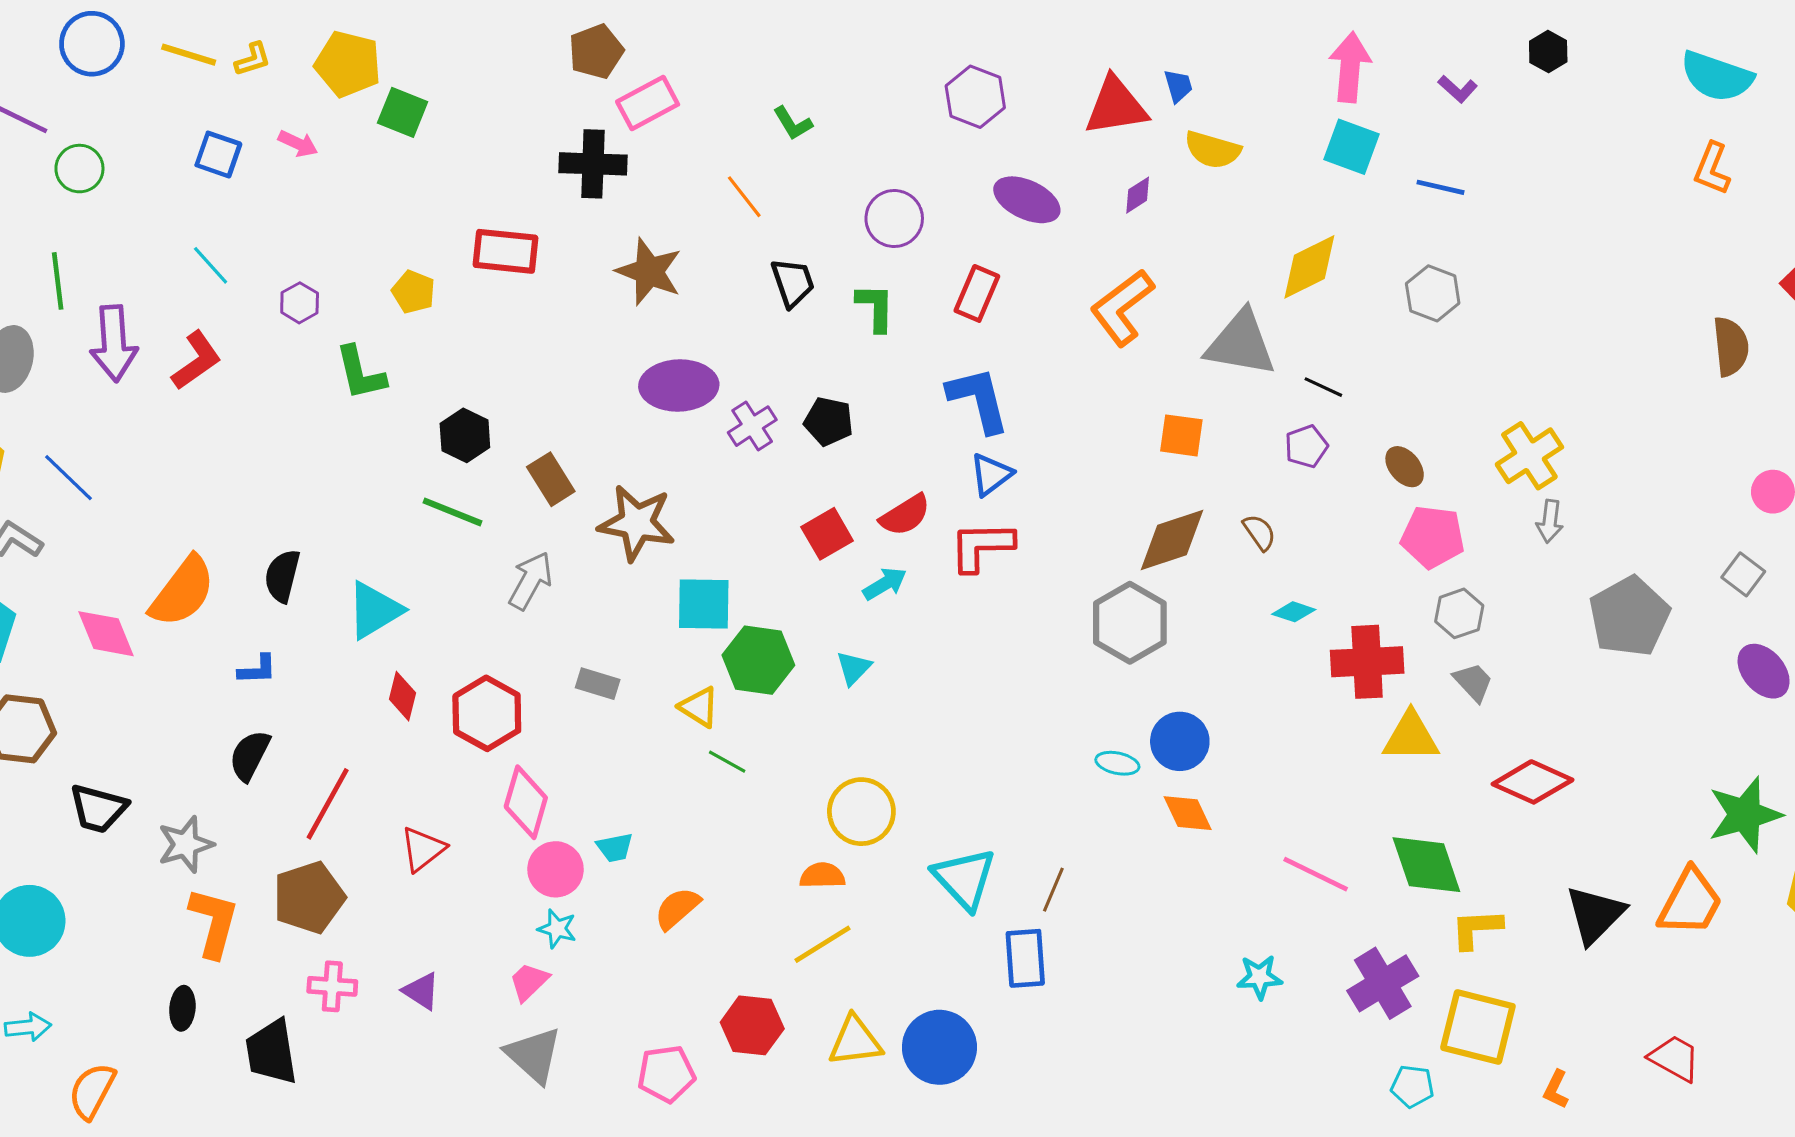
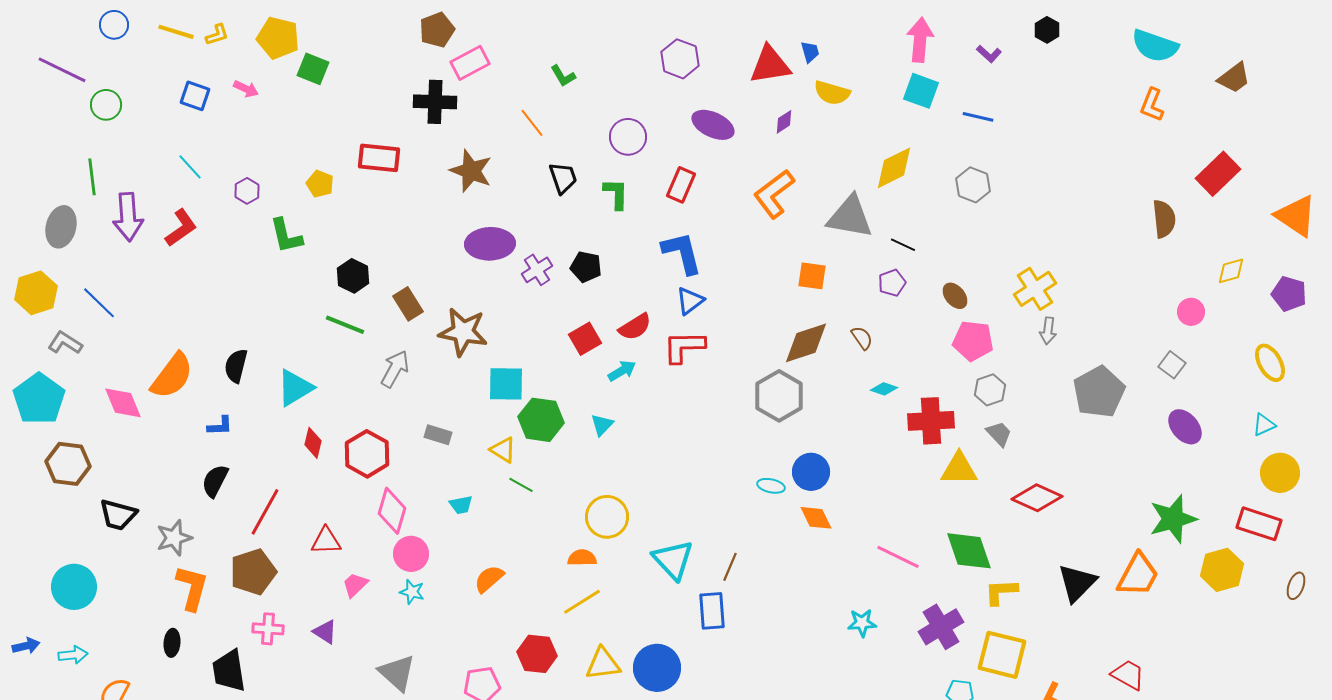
blue circle: (92, 44) -> (114, 25), size x0.7
cyan trapezoid: (615, 848) -> (461, 505), moved
red triangle: (423, 849) -> (326, 541), turned 36
pink trapezoid: (529, 982) -> (355, 585), moved

